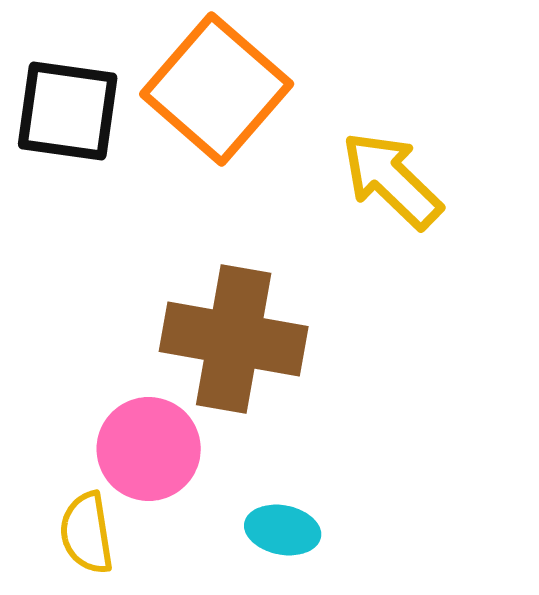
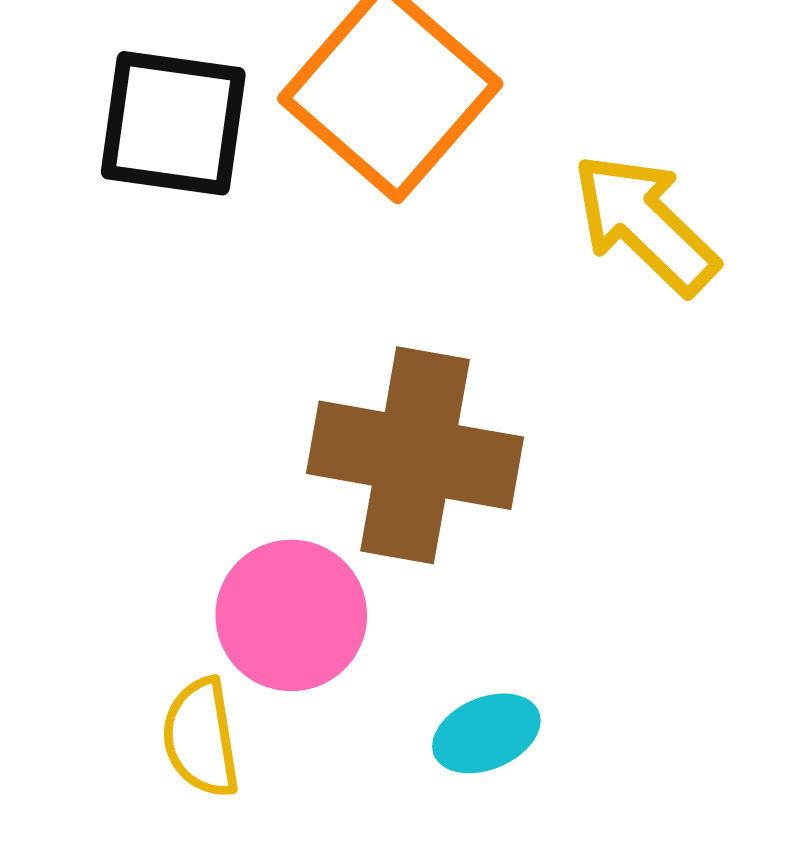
cyan ellipse: (283, 530) -> (486, 733), turned -34

